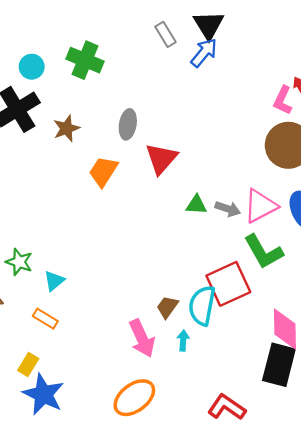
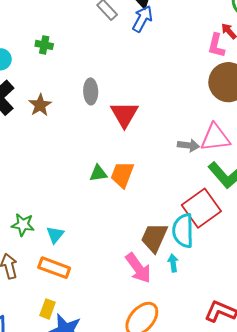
green cross: (85, 60) -> (44, 45), size x0.6
orange trapezoid: (103, 171) -> (122, 175), moved
green triangle: (196, 205) -> (98, 173), moved
pink triangle: (260, 206) -> (215, 138), turned 32
brown trapezoid: (167, 307) -> (154, 238), size x1.5
orange rectangle: (45, 319) -> (54, 268), size x1.4

